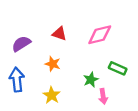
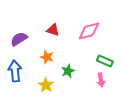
green star: (91, 80) -> (68, 71), moved
pink arrow: (103, 96) -> (101, 80), moved

